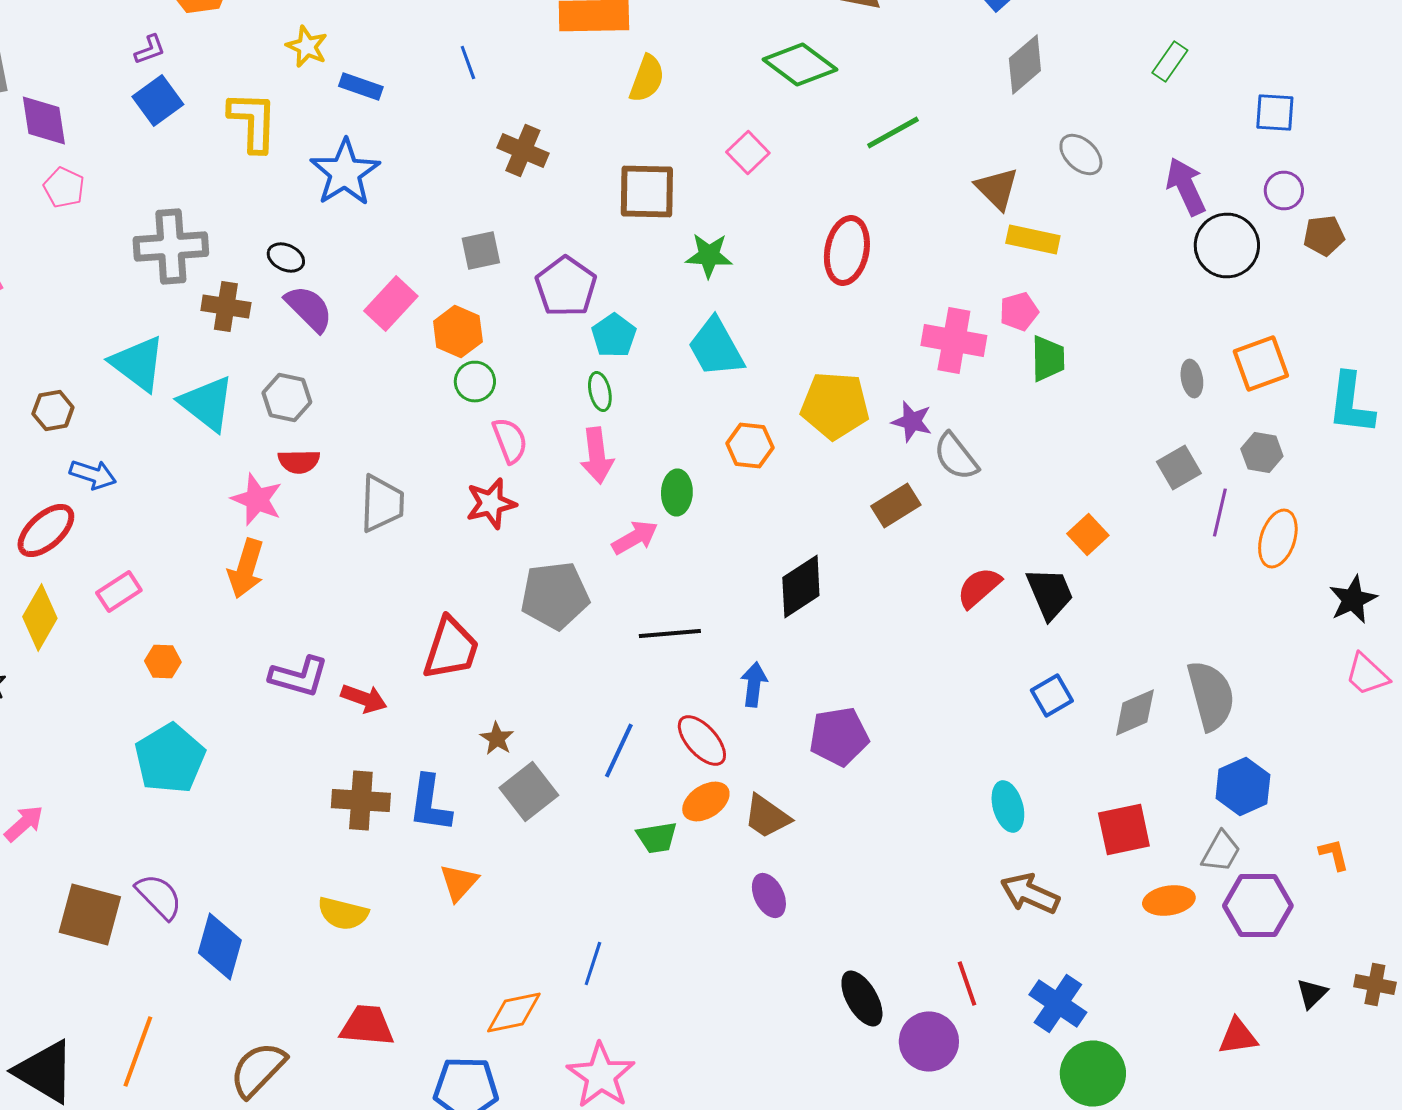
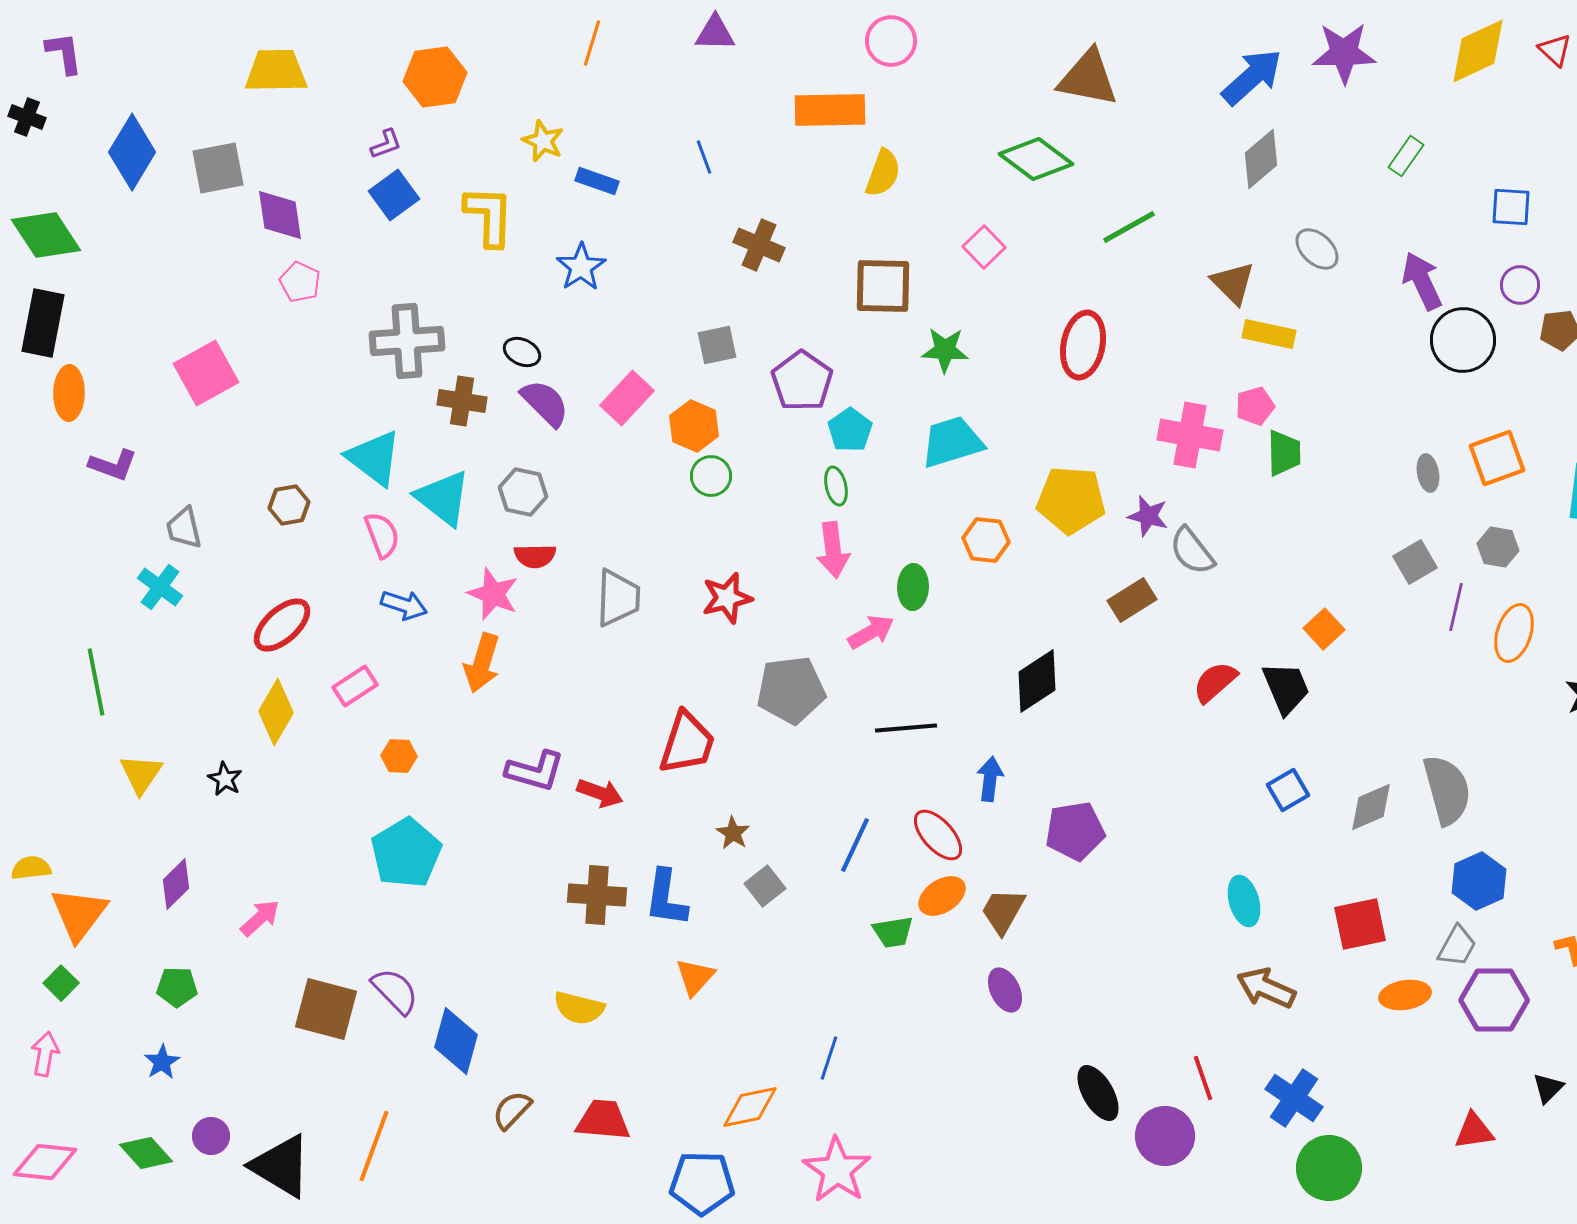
blue star: (345, 172) -> (581, 267), size x0.7
cyan trapezoid: (716, 348) -> (952, 442), turned 102
pink semicircle: (510, 440) -> (382, 535), moved
blue arrow: (93, 474) -> (404, 605), moved
gray square: (529, 792) -> (765, 886), size x0.7
brown trapezoid: (767, 816) -> (1003, 911), turned 84
brown semicircle: (258, 1070) -> (512, 1110), moved, size x0.7

